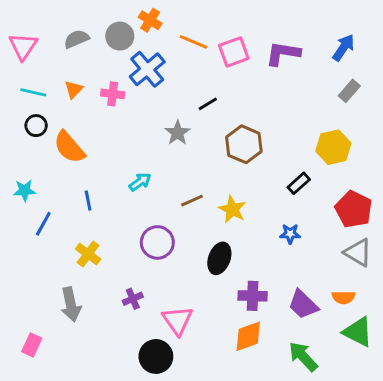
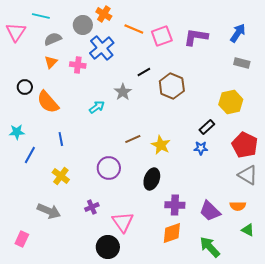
gray semicircle: (76, 39) -> (53, 39), moved
gray rectangle: (349, 91) -> (242, 63), turned 63
cyan line: (33, 92) -> (41, 16), moved
brown hexagon: (244, 144) -> (172, 86), moved
cyan arrow: (140, 182) -> (97, 107), moved
blue star: (290, 234) -> (201, 148), moved
gray arrow: (71, 305) -> (49, 211), turned -55
green triangle: (358, 332) -> (248, 230), size x0.6

